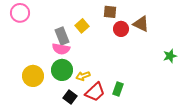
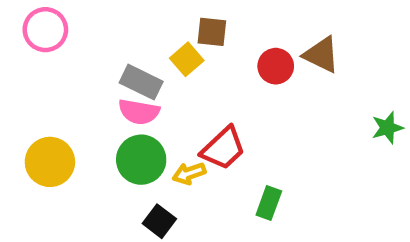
brown square: (110, 12) -> (212, 32), moved
gray rectangle: (62, 36) -> (141, 82), turned -42
yellow circle: (33, 76) -> (50, 162), moved
red trapezoid: (95, 92) -> (223, 148), moved

